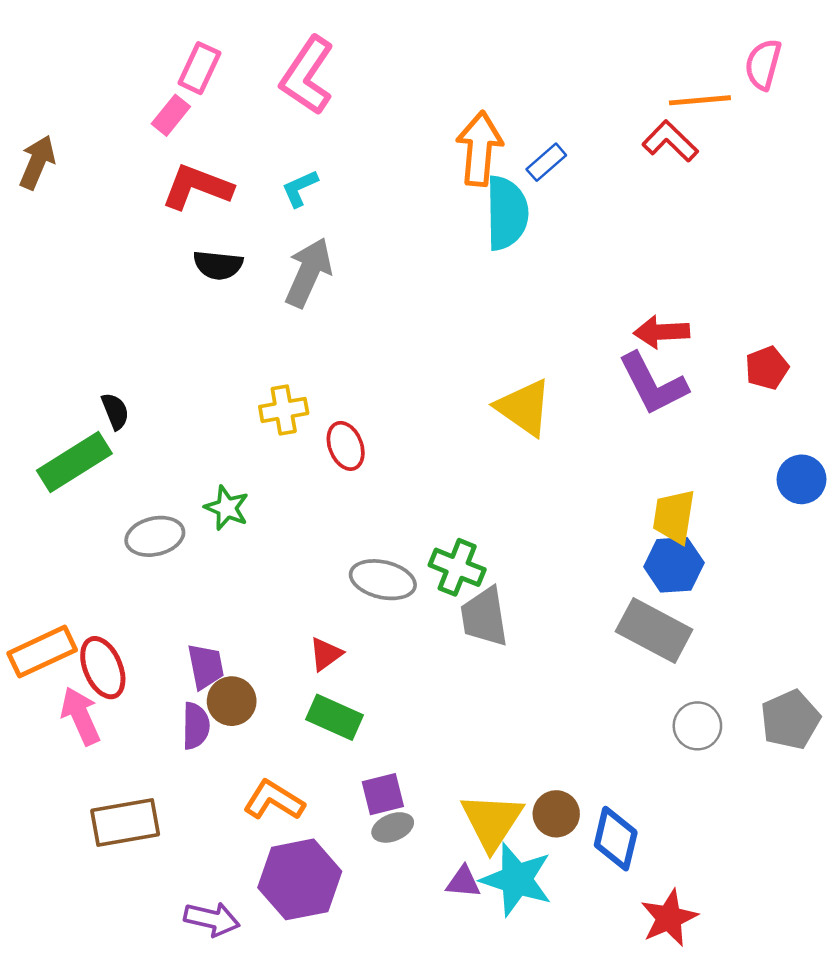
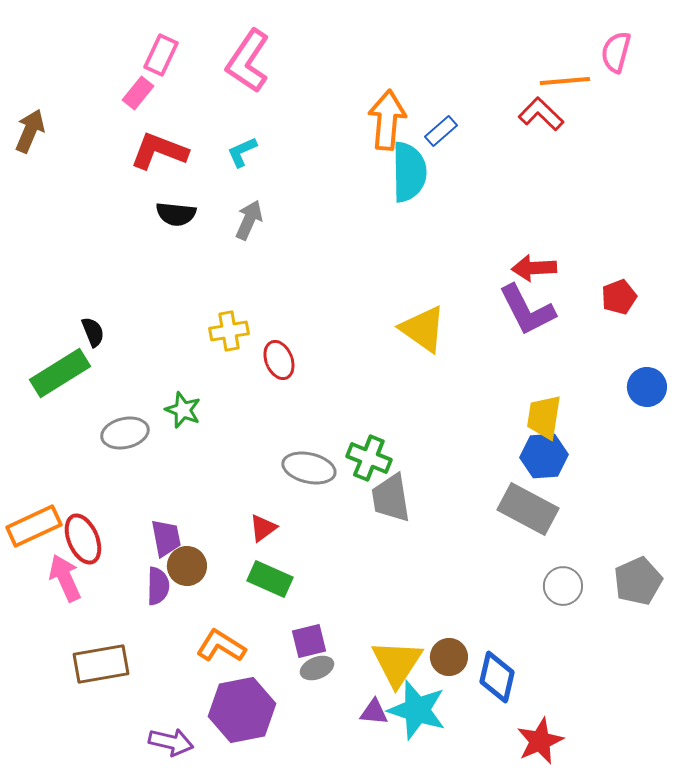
gray arrow: (308, 272) -> (249, 220), size x0.7

